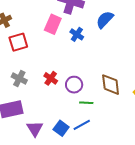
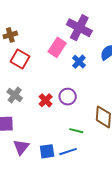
red square: (18, 42) -> (20, 59), turned 36
purple circle: (74, 85) -> (68, 97), moved
blue square: (61, 128) -> (47, 151), turned 35

